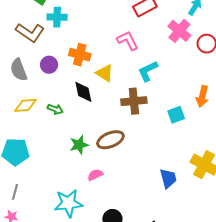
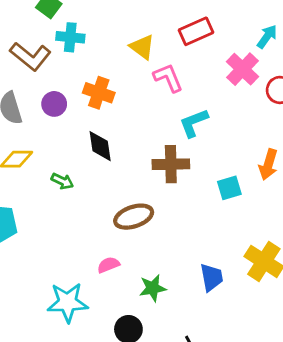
yellow triangle: (105, 73) -> (142, 47), moved
green arrow: (55, 109) -> (62, 181), moved
green star: (79, 145) -> (153, 288), moved

